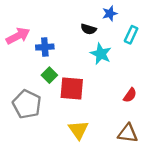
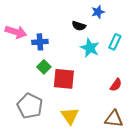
cyan rectangle: (131, 35) -> (115, 42), moved
pink arrow: (18, 36) -> (16, 32), turned 45
gray pentagon: (27, 104) -> (30, 106), moved

